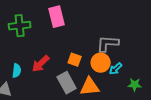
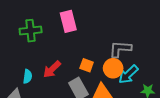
cyan arrow: (116, 69) -> (128, 74), size x1.5

